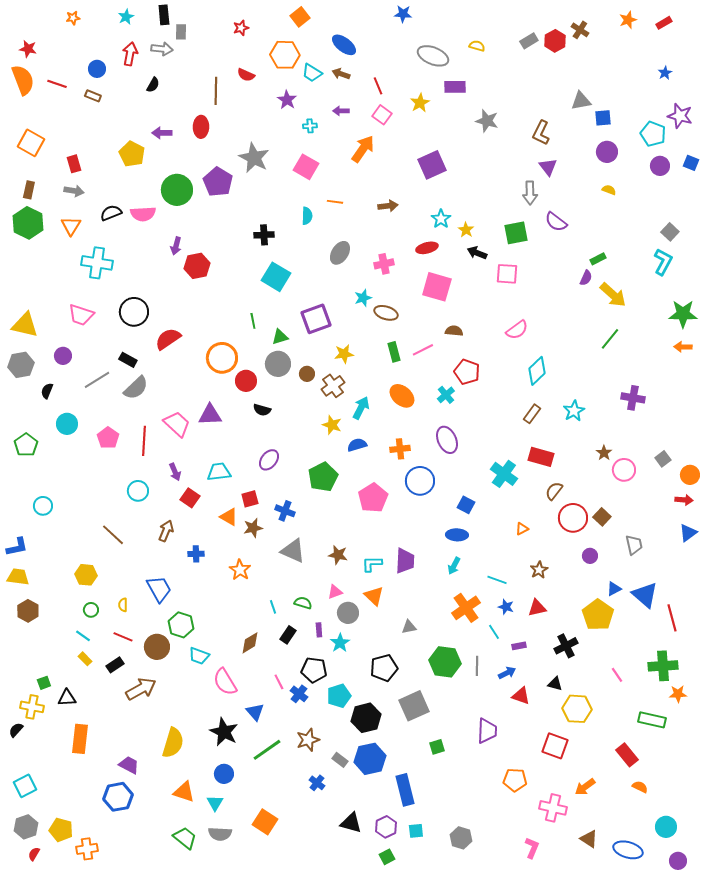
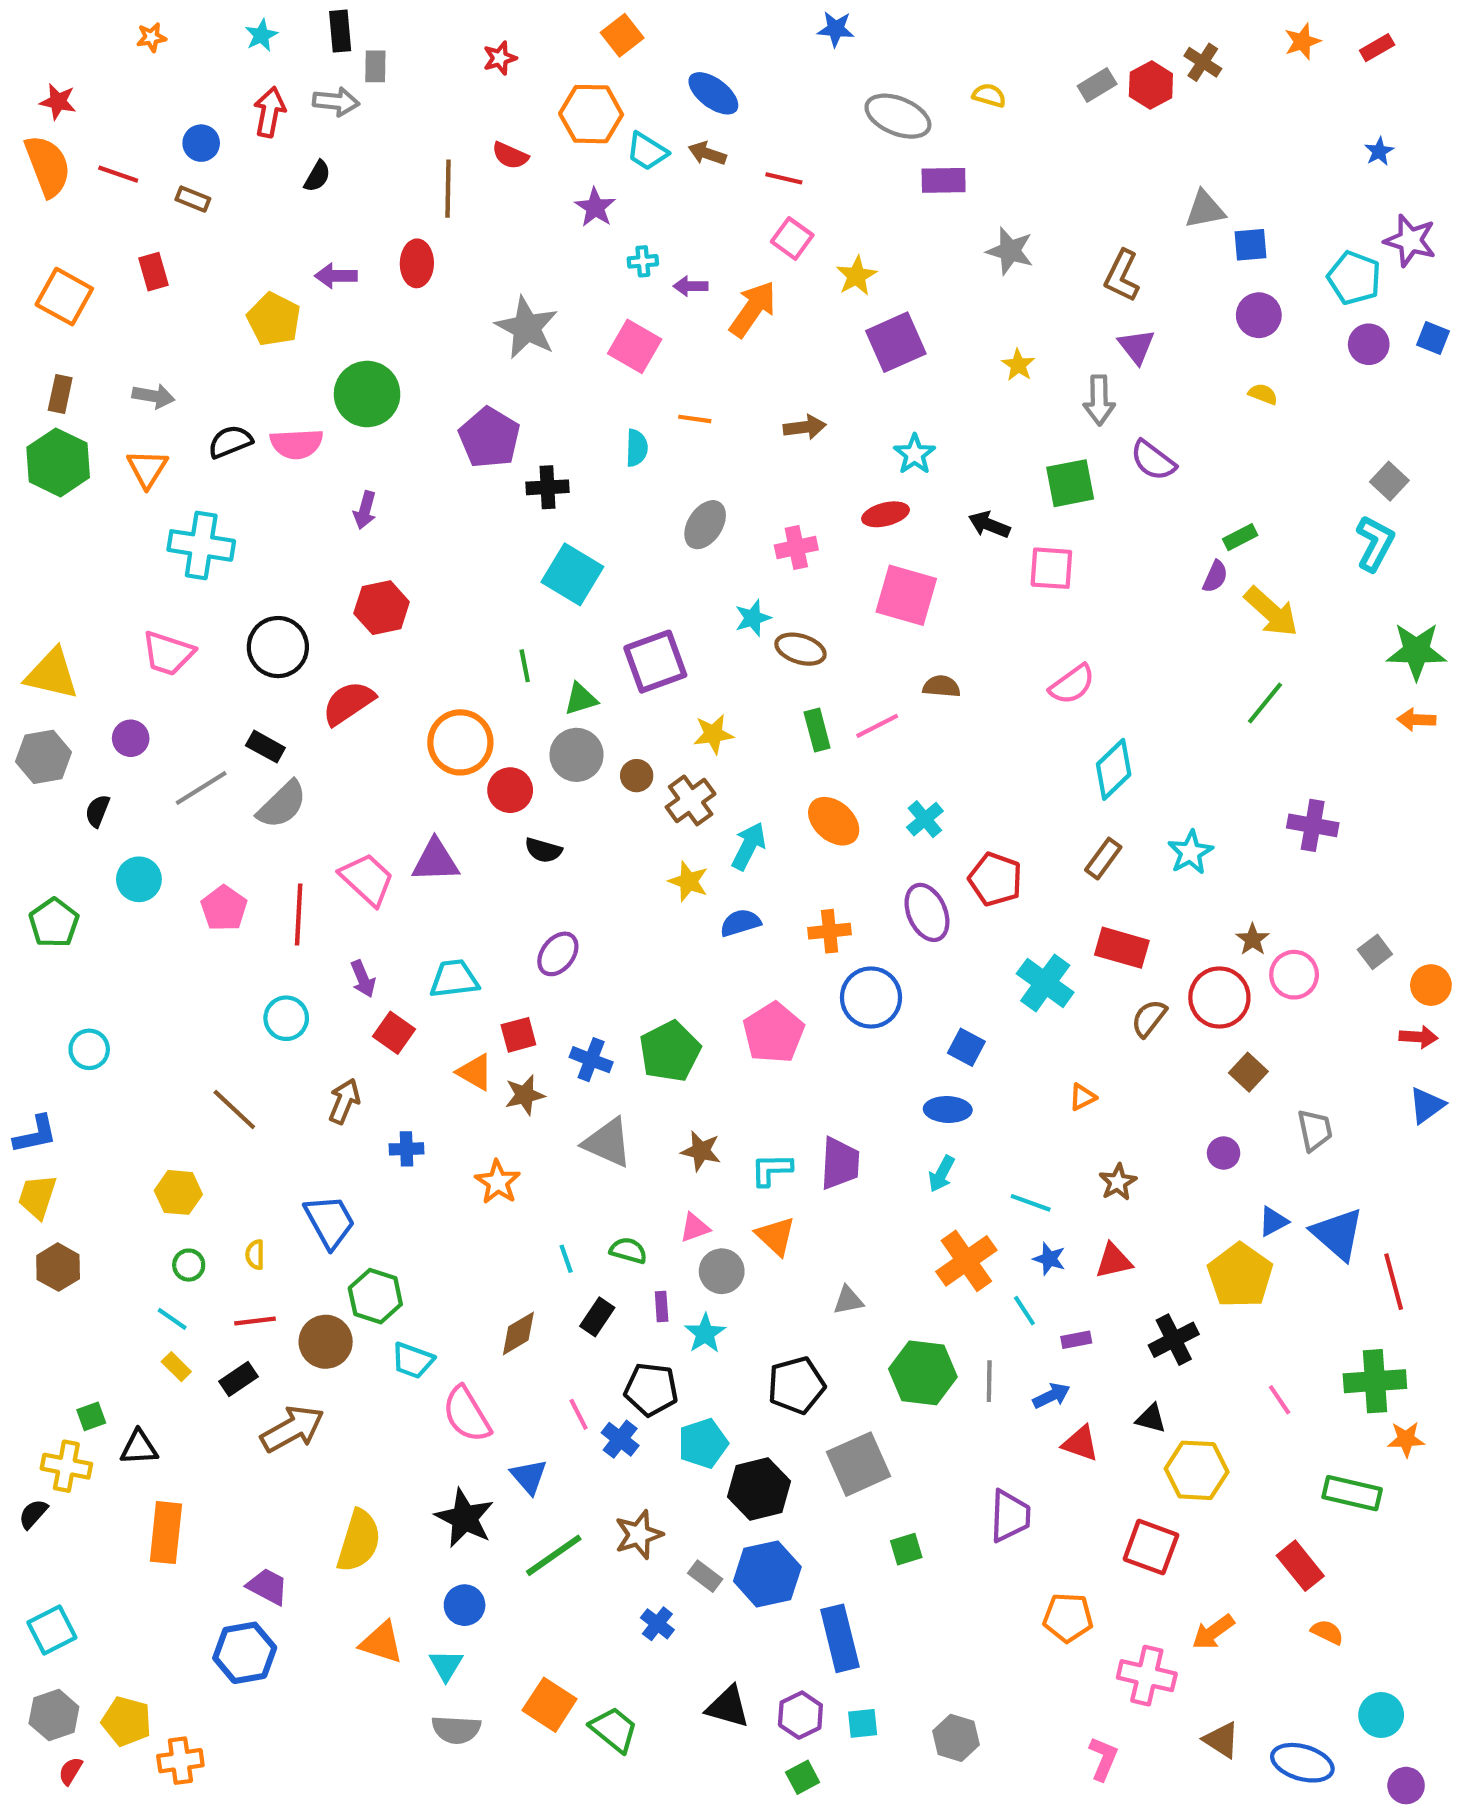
red line: (378, 86) -> (784, 178), turned -54
yellow star: (420, 103) -> (856, 276), moved
purple arrow: (341, 111) -> (691, 286), moved
red rectangle: (74, 164) -> (153, 272), moved
purple pentagon: (218, 182) -> (489, 438), moved
yellow star: (466, 230) -> (1018, 365), moved
red hexagon: (197, 266) -> (382, 608), moved
red pentagon: (467, 372) -> (995, 879), moved
green pentagon: (323, 477) -> (670, 1051), moved
red circle: (573, 518) -> (1219, 997), moved
yellow trapezoid: (18, 577) -> (37, 1197), turned -80
red line: (123, 637) -> (255, 1321), turned -30
green trapezoid: (185, 838) -> (614, 1730), moved

